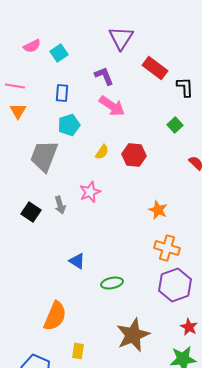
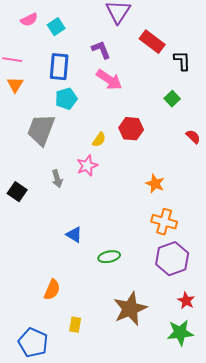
blue rectangle: (62, 93) -> (59, 67), size x1.5
yellow semicircle: (102, 152) -> (99, 140), moved
black square: (31, 212) -> (17, 192), moved
orange semicircle: (55, 316) -> (52, 290), size x0.7

